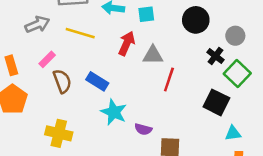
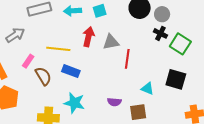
yellow line: (80, 33) -> (58, 49), moved
gray circle: (235, 36) -> (162, 14), moved
black square: (216, 102) -> (176, 79), moved
cyan star: (114, 112) -> (74, 103), moved
cyan triangle: (233, 133) -> (147, 88), moved, turned 40

